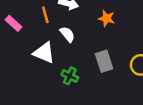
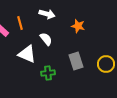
orange line: (45, 15) -> (20, 23), moved
green cross: (70, 76) -> (48, 73), turned -32

